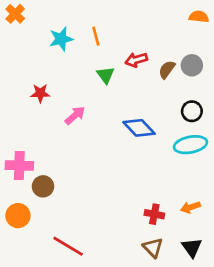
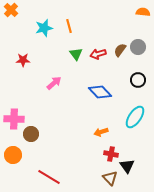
red arrow: (136, 60) -> (98, 54), moved
red star: (40, 93) -> (23, 60), moved
cyan ellipse: (190, 145) -> (135, 117), moved, turned -45
orange arrow: (190, 207) -> (101, 132), moved
black triangle: (192, 248) -> (127, 166), moved

